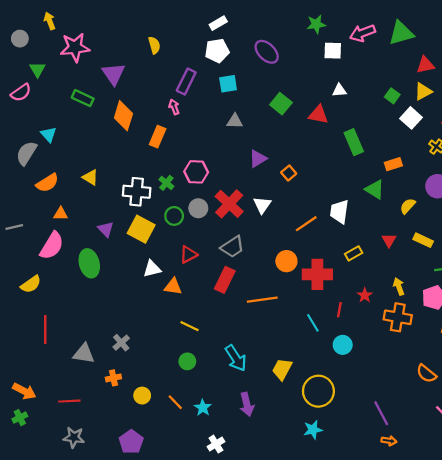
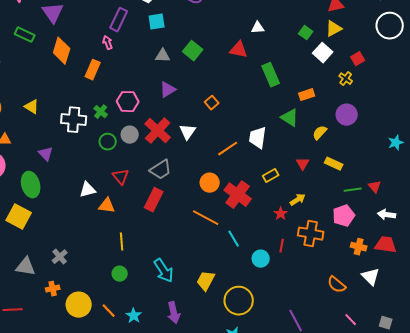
green square: (281, 104) -> (193, 51), moved
purple triangle: (258, 159) -> (168, 90), moved
yellow square: (141, 229) -> (19, 217), moved
red triangle: (188, 255) -> (121, 177), turned -42
red cross: (317, 274) -> (238, 195), turned 36
yellow arrow: (399, 286) -> (298, 200), moved, turned 77
orange line: (262, 300) -> (206, 218), moved, turned 36
red line: (339, 310) -> (282, 246), moved
yellow line: (190, 326) -> (122, 242), turned 60
yellow circle: (142, 396) -> (79, 305), size x1.6

